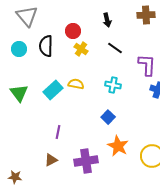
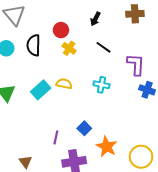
black arrow: (107, 20) -> (95, 19), turned 40
blue square: (108, 117) -> (84, 128), moved
purple line: (58, 132) -> (56, 137), moved
brown triangle: (51, 160) -> (25, 162), moved, turned -40

